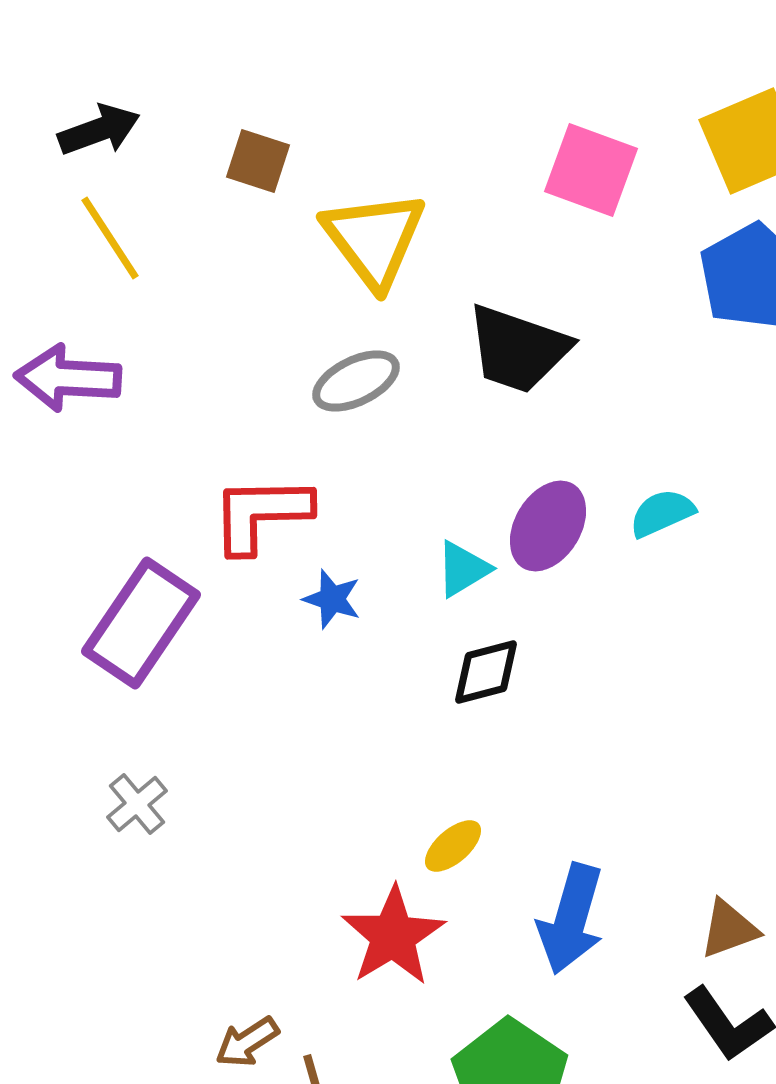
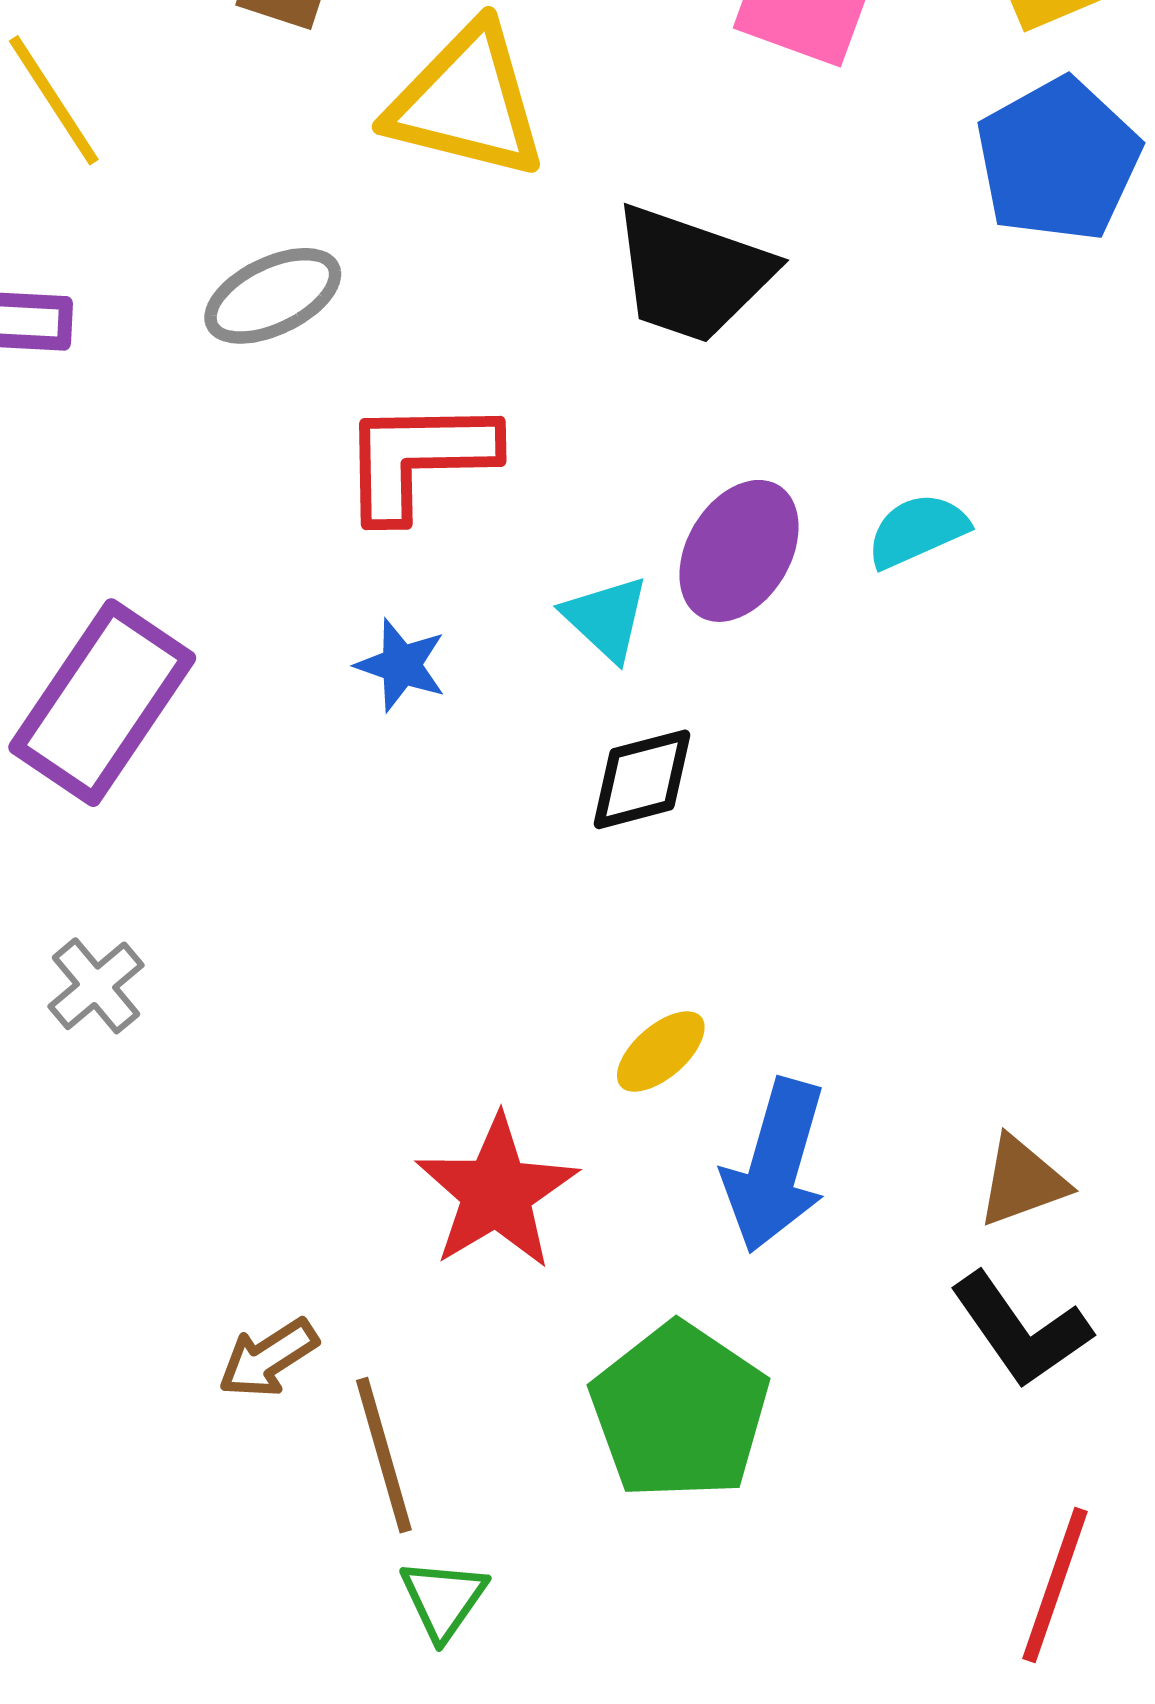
yellow triangle: (374, 239) -> (467, 102), turned -39
gray ellipse: (356, 381) -> (273, 296), moved
red L-shape: (261, 514) -> (418, 459), moved
cyan triangle: (463, 569) -> (606, 618), turned -46
yellow ellipse: (453, 846) -> (661, 1052), moved

